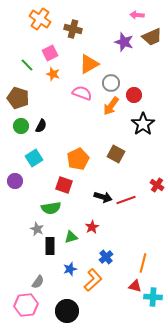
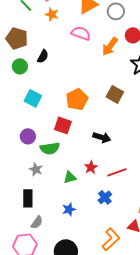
gray circle: (111, 83) -> (116, 11), moved
black semicircle: (41, 126) -> (43, 56), moved
cyan square: (34, 158) -> (33, 98), turned -30
purple circle: (15, 181) -> (28, 136), moved
red line: (126, 200) -> (117, 172), moved
black rectangle: (50, 246) -> (28, 198), moved
orange L-shape: (93, 280) -> (111, 239), moved

